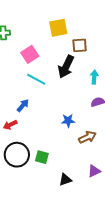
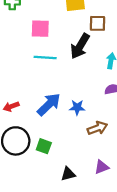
pink square: (30, 54) -> (40, 29), turned 30
cyan line: (36, 79) -> (45, 57), turned -30
blue arrow: (23, 106) -> (49, 104), moved, size x1.6

